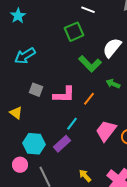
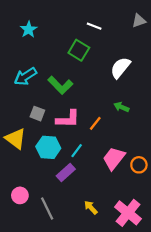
cyan star: (18, 16) -> (29, 29), moved
green square: (74, 32) -> (79, 50), turned -36
green L-shape: (90, 64) -> (60, 85), moved
yellow triangle: (16, 113) -> (16, 139), size x1.5
cyan hexagon: (34, 144) -> (48, 147), moved

